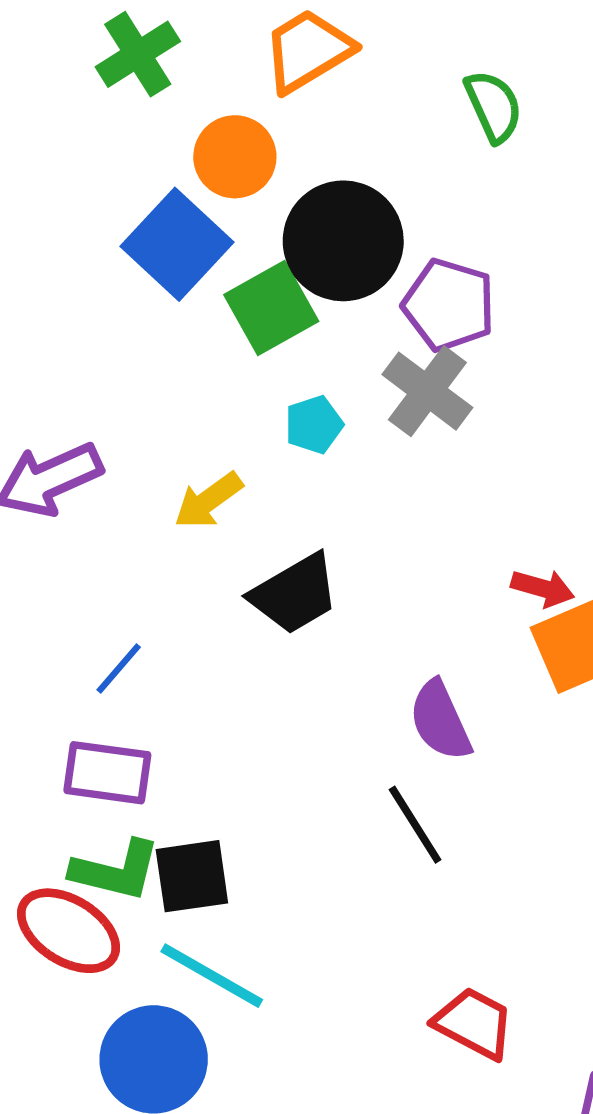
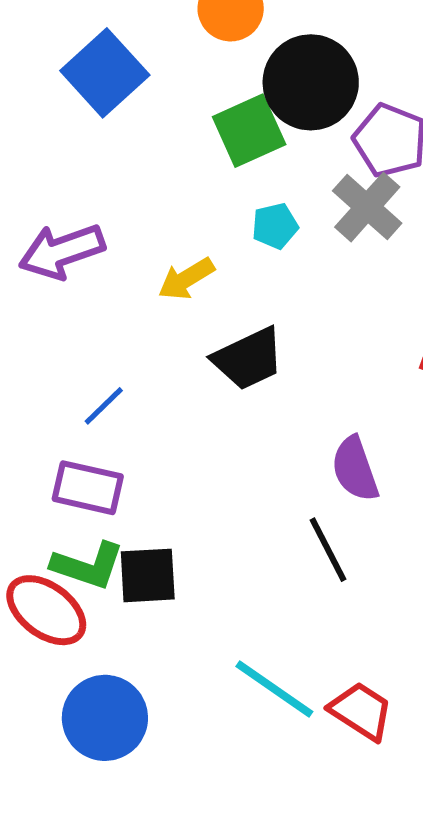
blue square: (177, 244) -> (105, 73), moved
cyan line: (212, 976) -> (274, 689), moved

